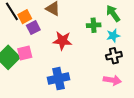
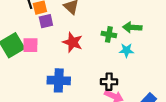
green arrow: (113, 13) -> (132, 27), turned -66
black cross: (114, 56) -> (109, 82), moved

